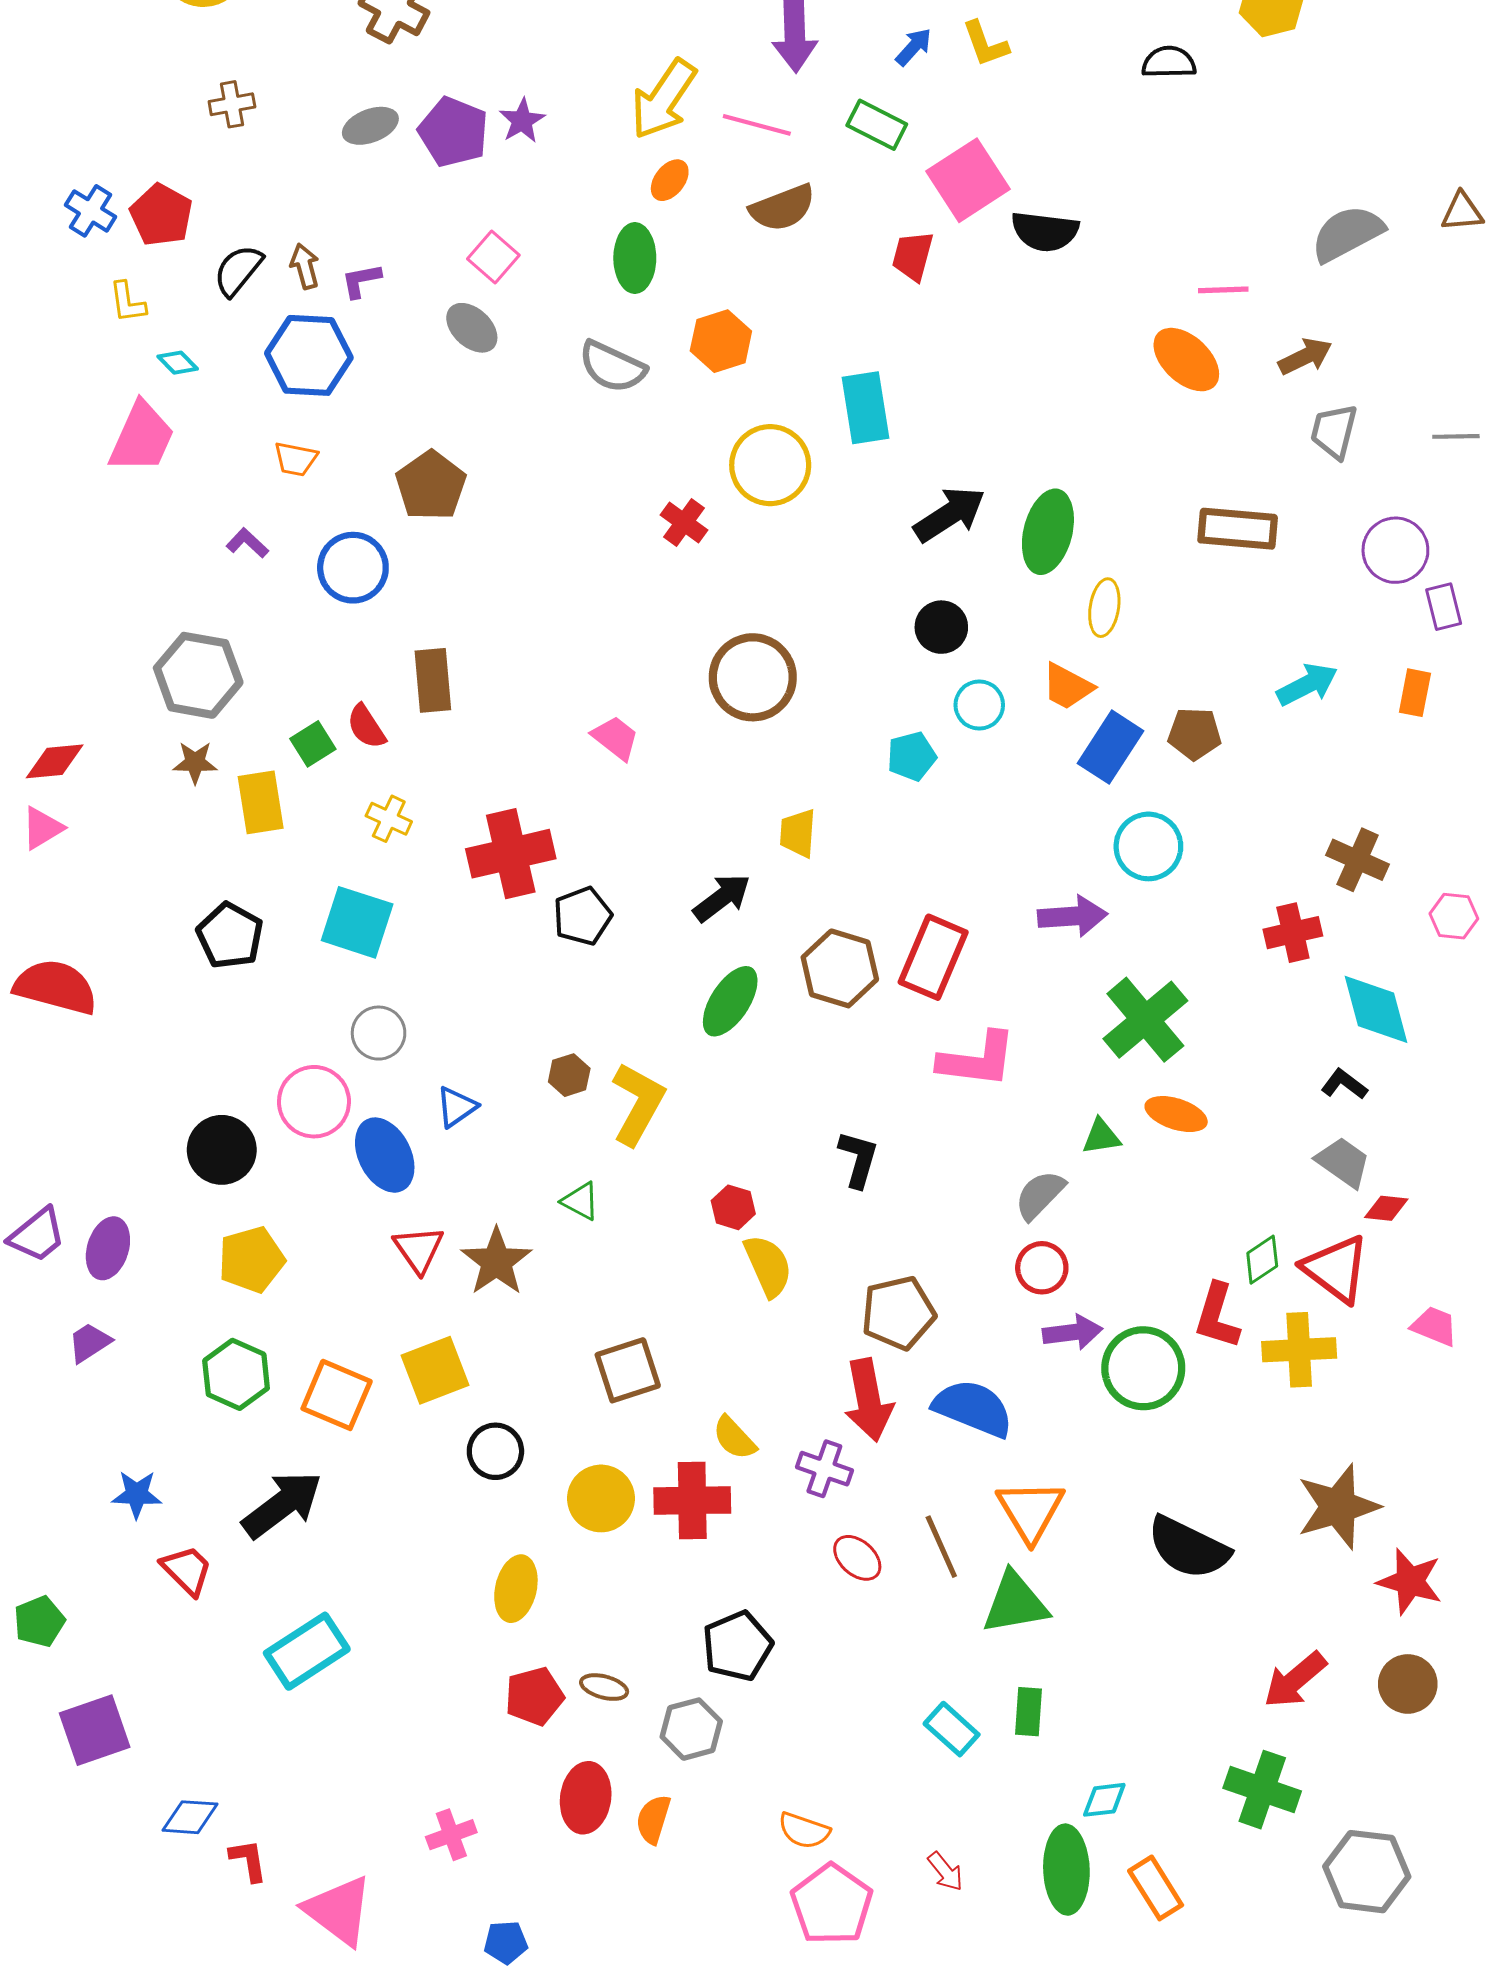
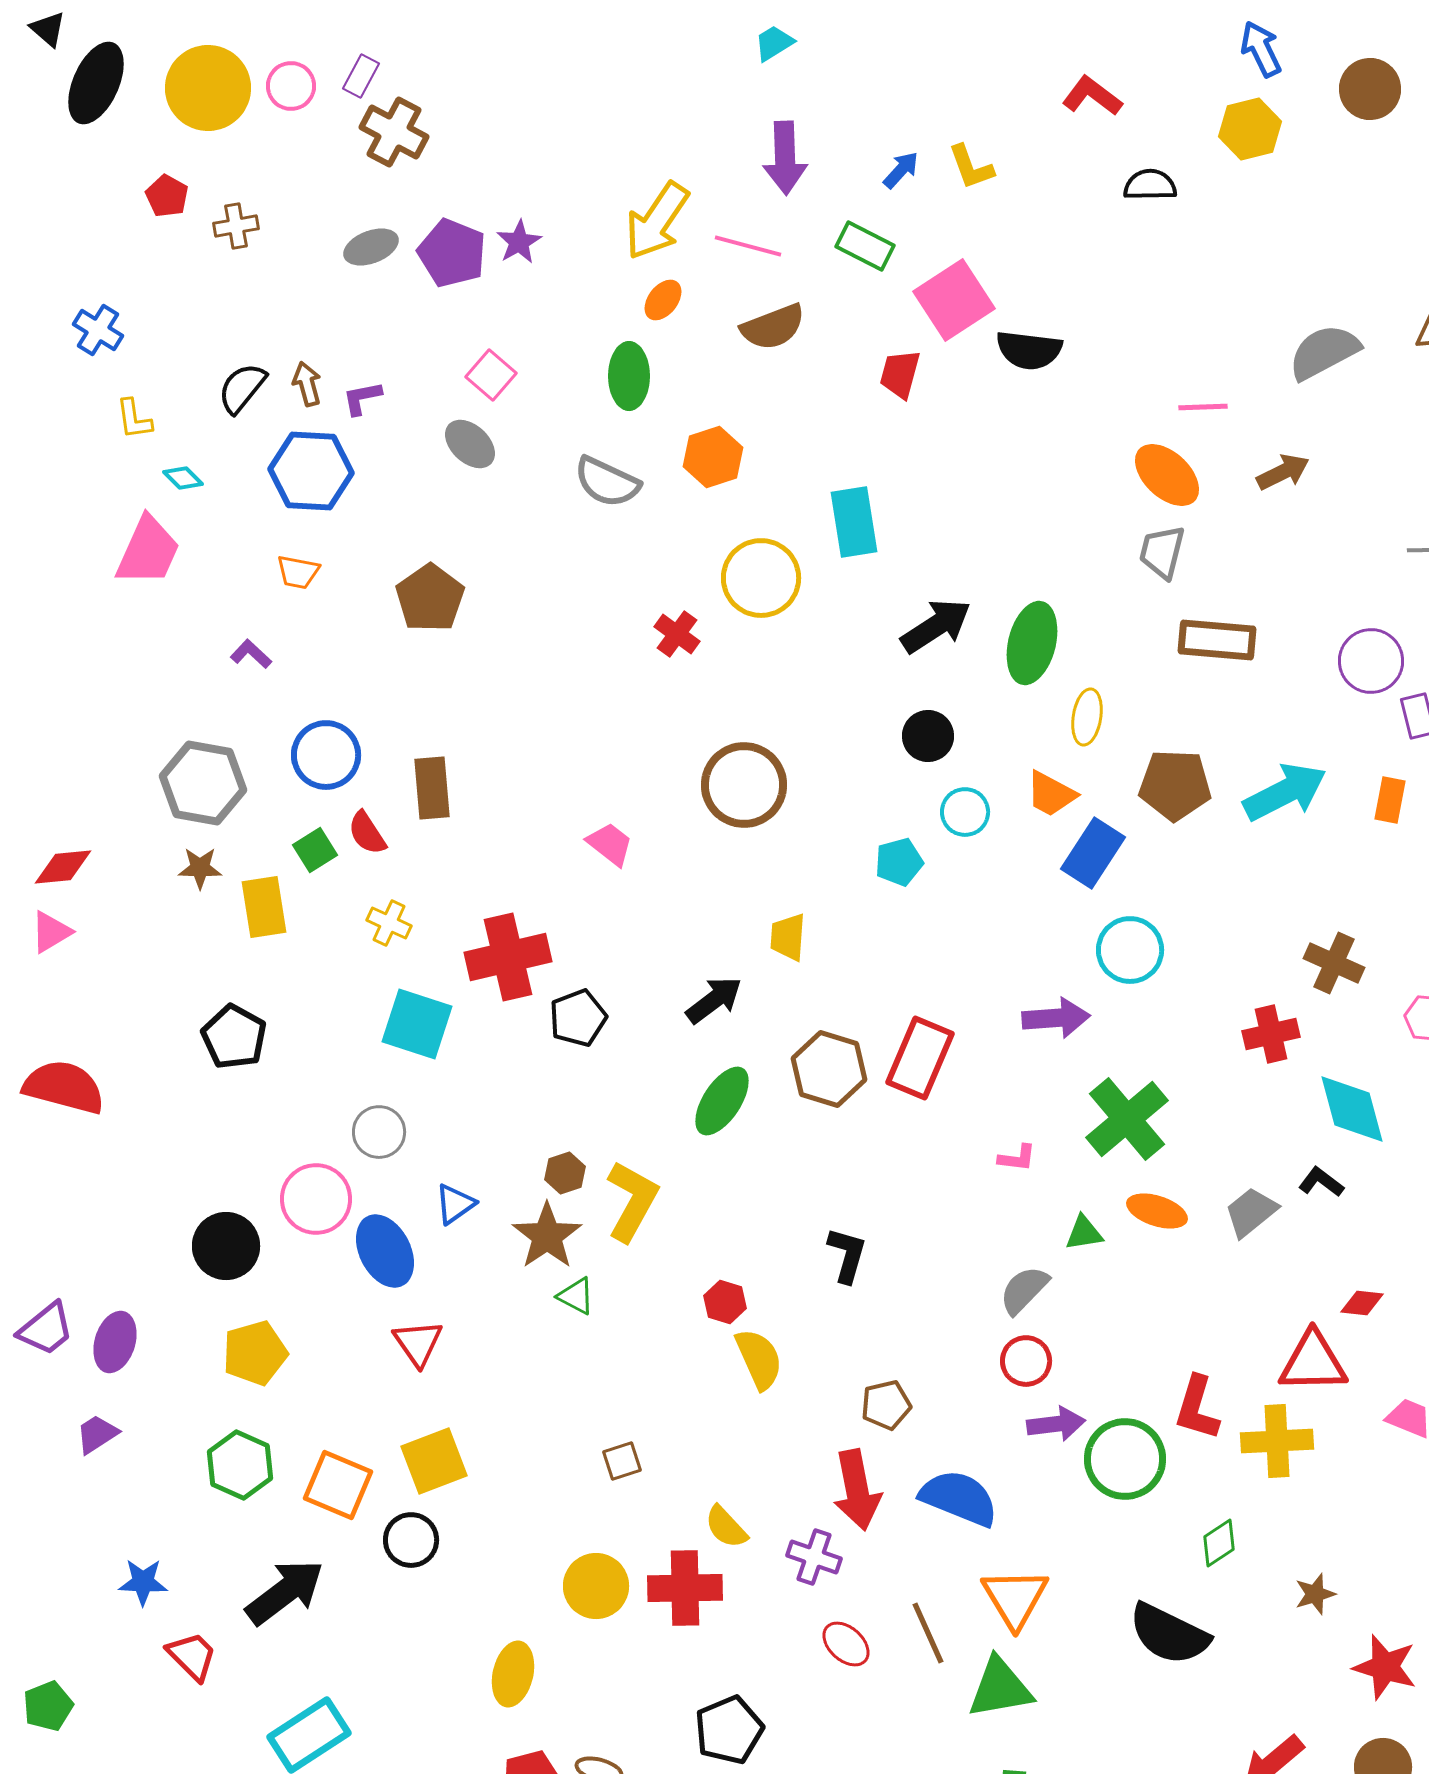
red pentagon: (161, 215) -> (167, 196), moved, size x0.7
gray trapezoid: (1334, 431) -> (1162, 552), moved
blue circle: (353, 568) -> (326, 755), moved
cyan arrow: (1307, 684) -> (1285, 792), size x1.4
brown pentagon: (1195, 734) -> (1175, 785), moved, size x1.4
cyan square: (357, 922) -> (417, 1024), moved
pink L-shape: (977, 1060) -> (1017, 1158), moved, size x0.5
gray trapezoid: (1343, 1162) -> (1251, 1212), moved, turned -74
green diamond: (1262, 1260) -> (1219, 1543), moved
brown star: (496, 1262) -> (547, 1236), moved
red triangle: (1336, 1269) -> (1313, 1362), turned -38
brown pentagon: (898, 1313) -> (886, 1405), size x0.7
brown square: (628, 1370) -> (622, 1461), size x0.6
black circle: (495, 1451) -> (411, 1540), moved
brown star: (1338, 1507) -> (1315, 1594), size x0.5

